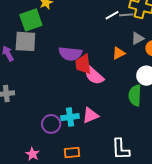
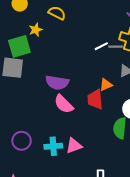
red trapezoid: (83, 64) -> (95, 99), moved
pink semicircle: (94, 76) -> (64, 104), moved
purple circle: (51, 124) -> (22, 141), moved

